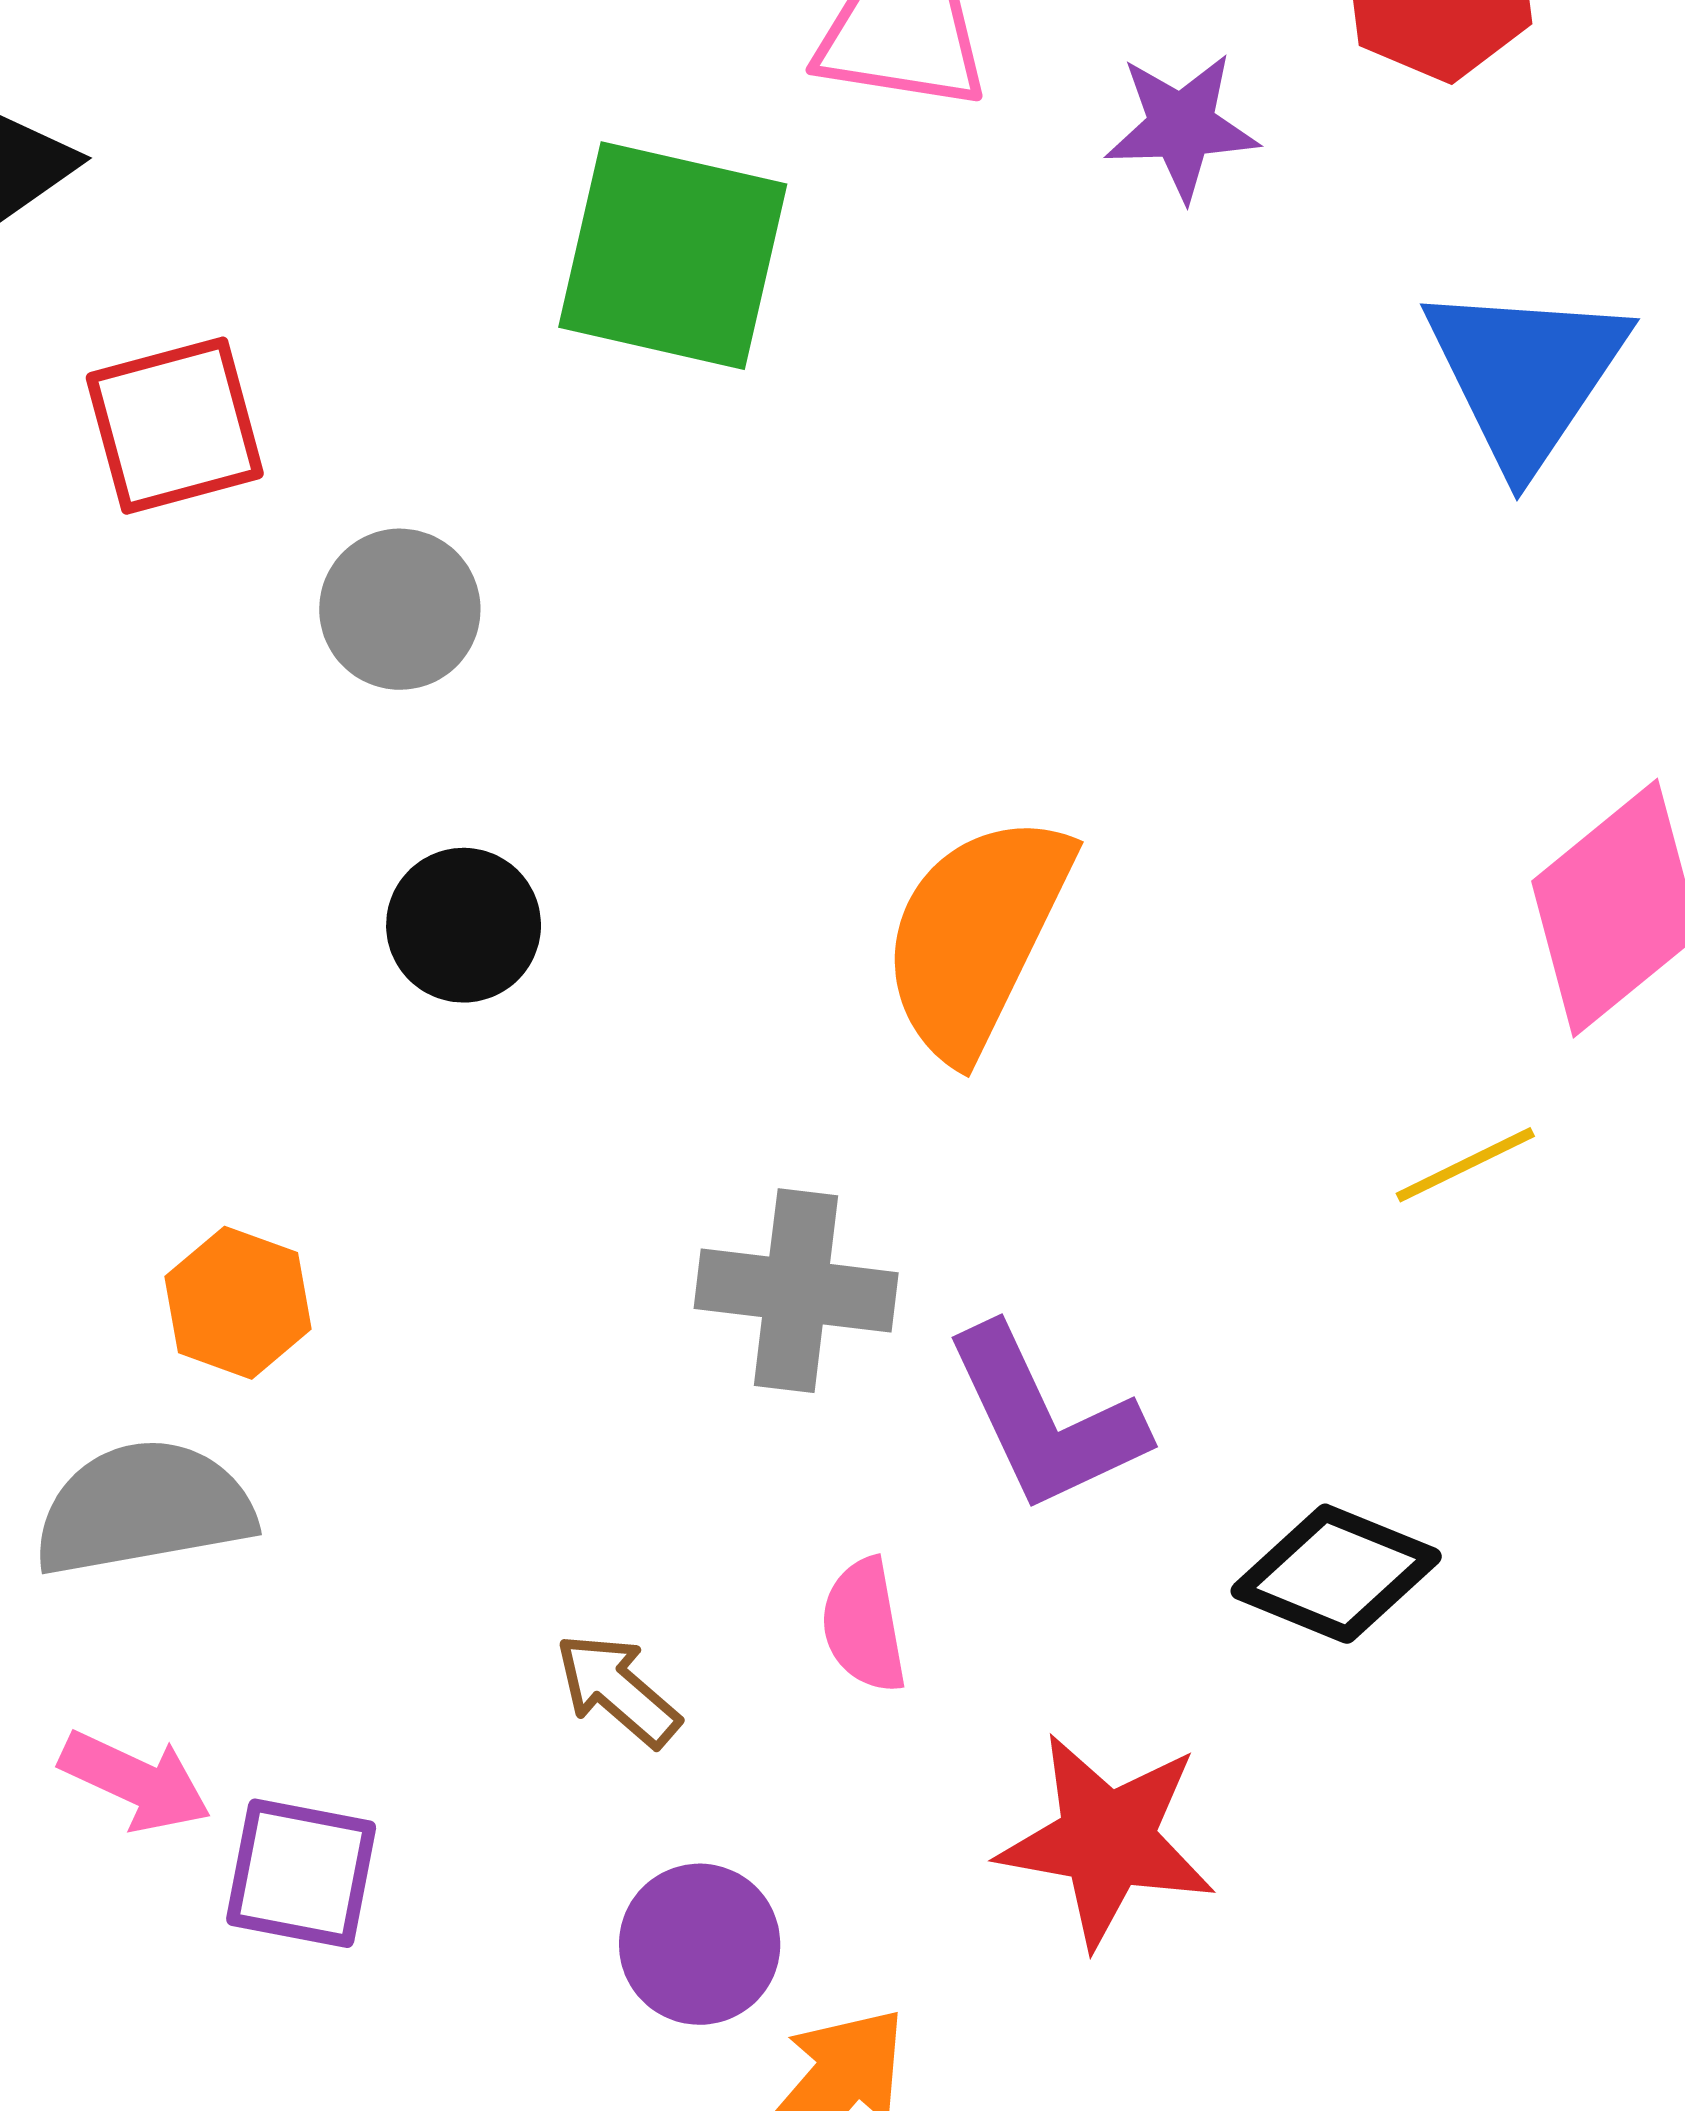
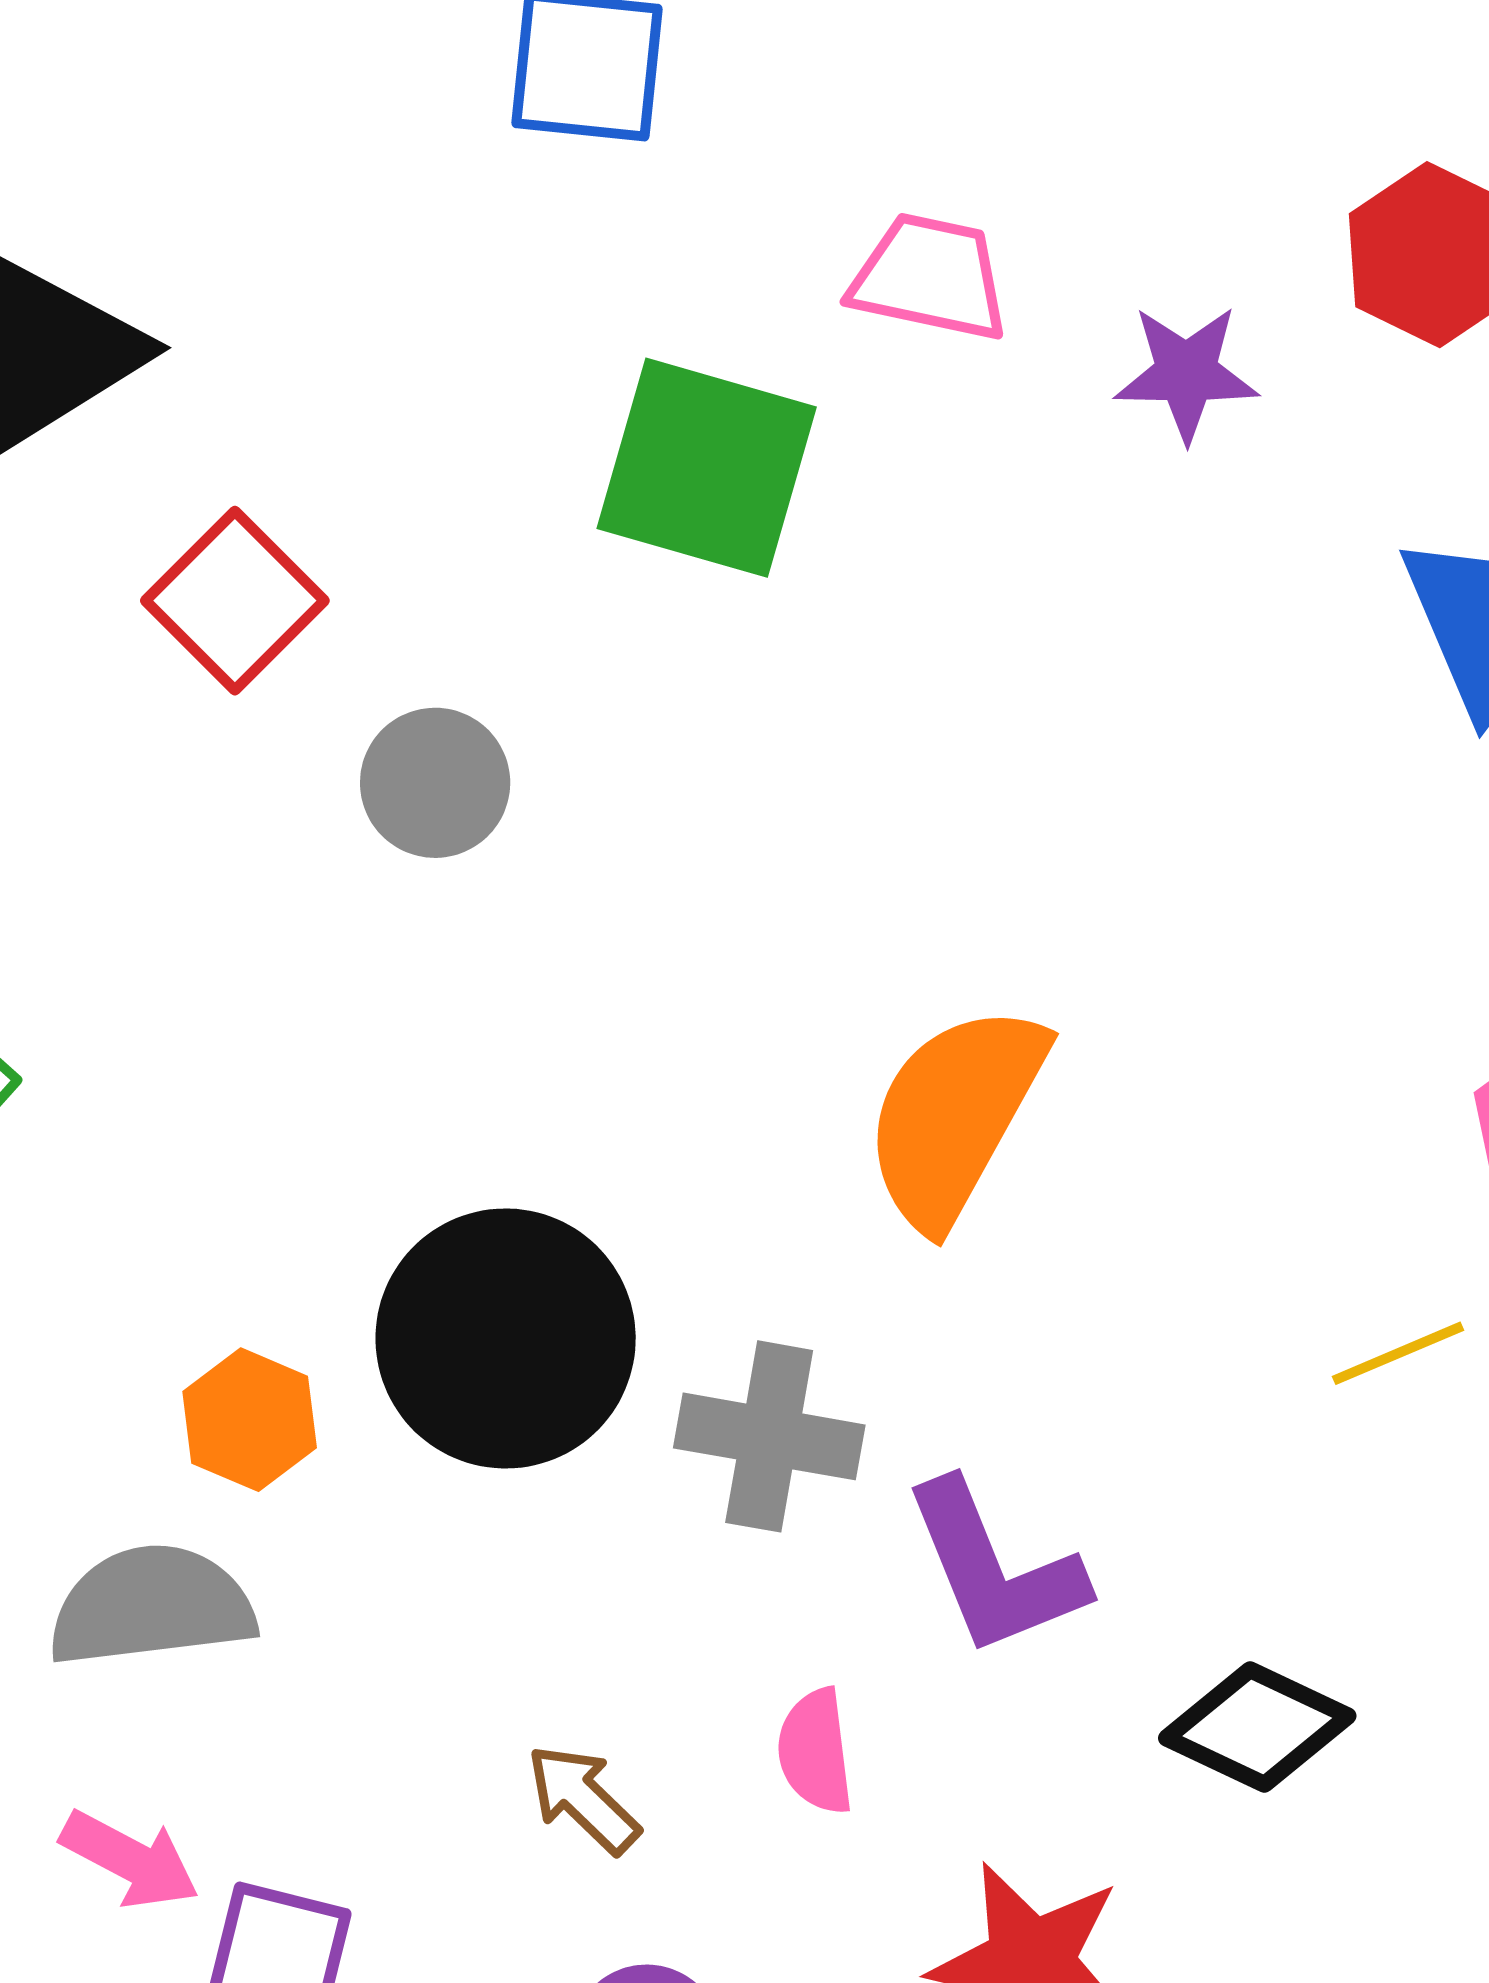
red square: (175, 426) -> (235, 601), turned -33
black circle: (464, 925) -> (506, 1338), moved, size x1.8

